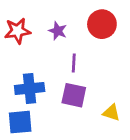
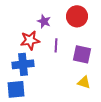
red star: (17, 31) -> (30, 40), moved
purple square: (74, 95) -> (82, 54), moved

